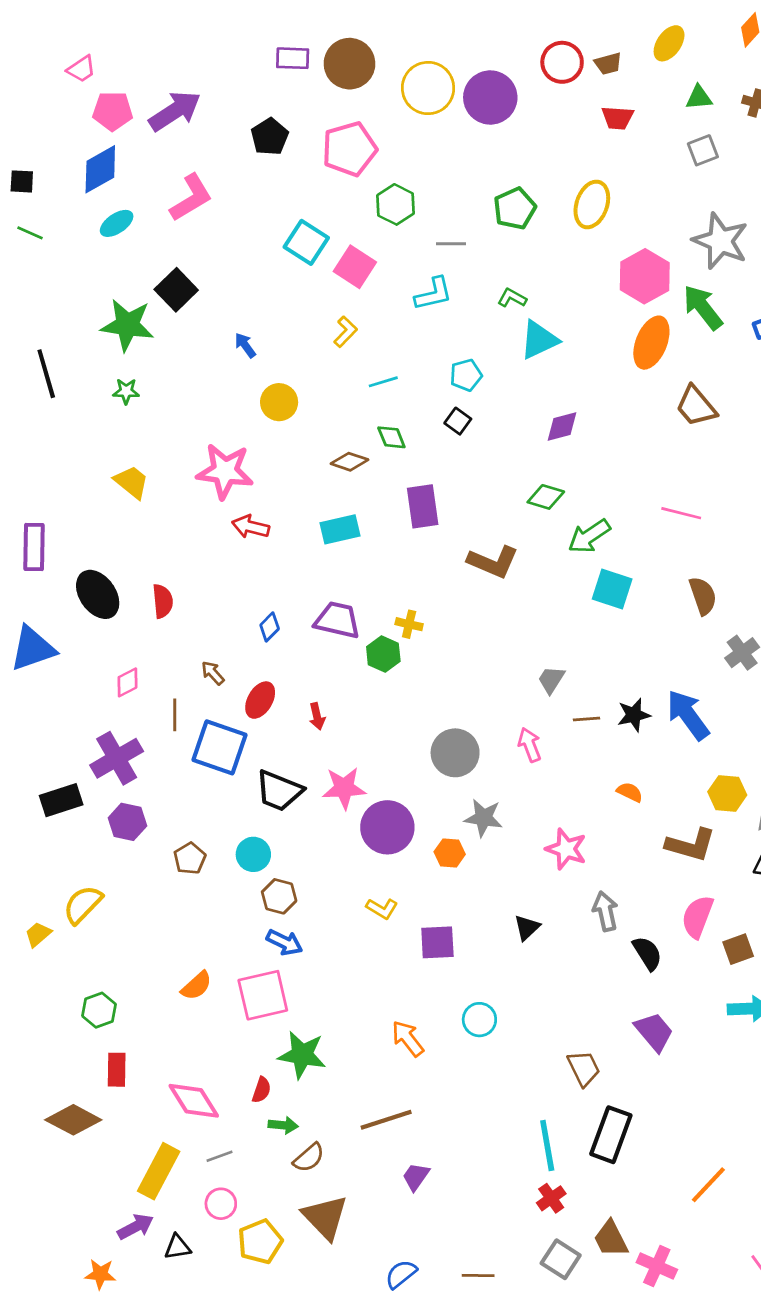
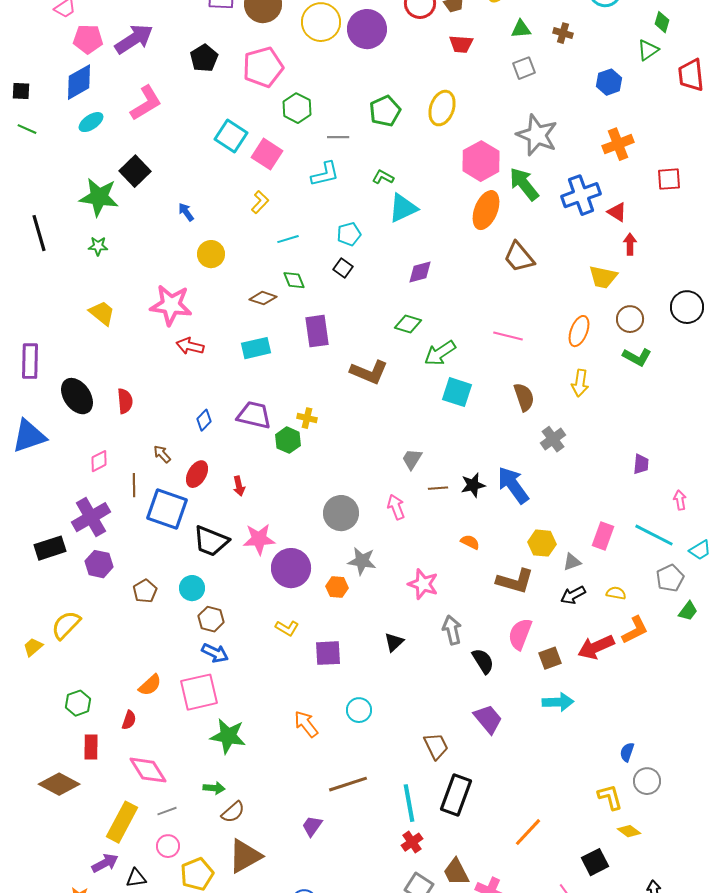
red semicircle: (261, 1090) -> (129, 720), moved
brown line: (386, 1120) -> (348, 784), moved
brown triangle: (325, 1217) -> (245, 856), turned 45

